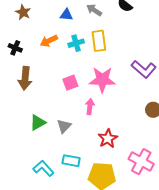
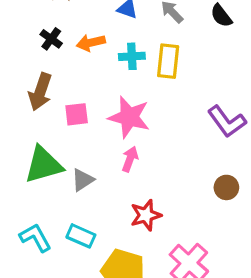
black cross: (15, 48) -> (51, 39), moved
pink star: (102, 80) -> (129, 117), moved
pink square: (70, 83) -> (77, 114), moved
green triangle: (38, 123) -> (43, 165), size x1.5

